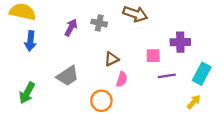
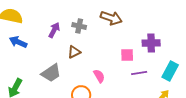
blue arrow: (30, 41) -> (18, 42), turned 108
brown triangle: (112, 59) -> (74, 52), moved
pink semicircle: (122, 79) -> (99, 76), turned -48

